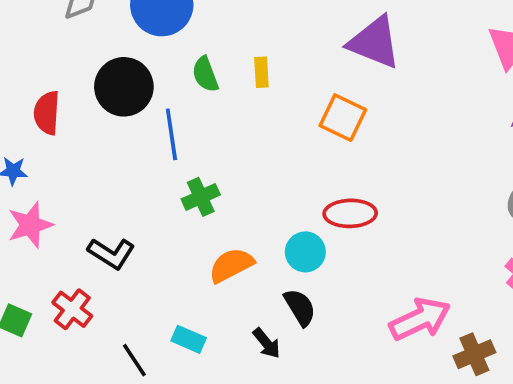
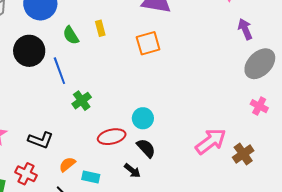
orange square: (343, 118) -> (148, 43), turned -30
red ellipse: (350, 213) -> (112, 137), moved
orange semicircle: (231, 265) -> (67, 164), moved, size x0.7

